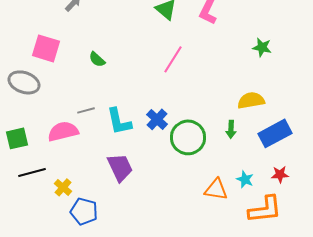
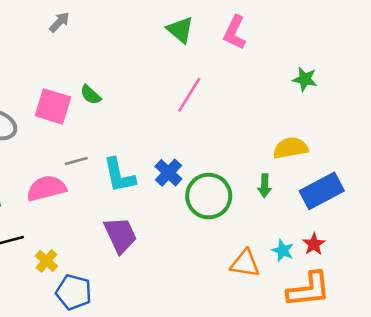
pink square: (46, 48) -> (53, 106), moved
red star: (280, 174) -> (314, 244), moved, turned -30

